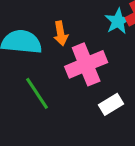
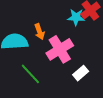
cyan star: (118, 21) -> (76, 17), turned -30

